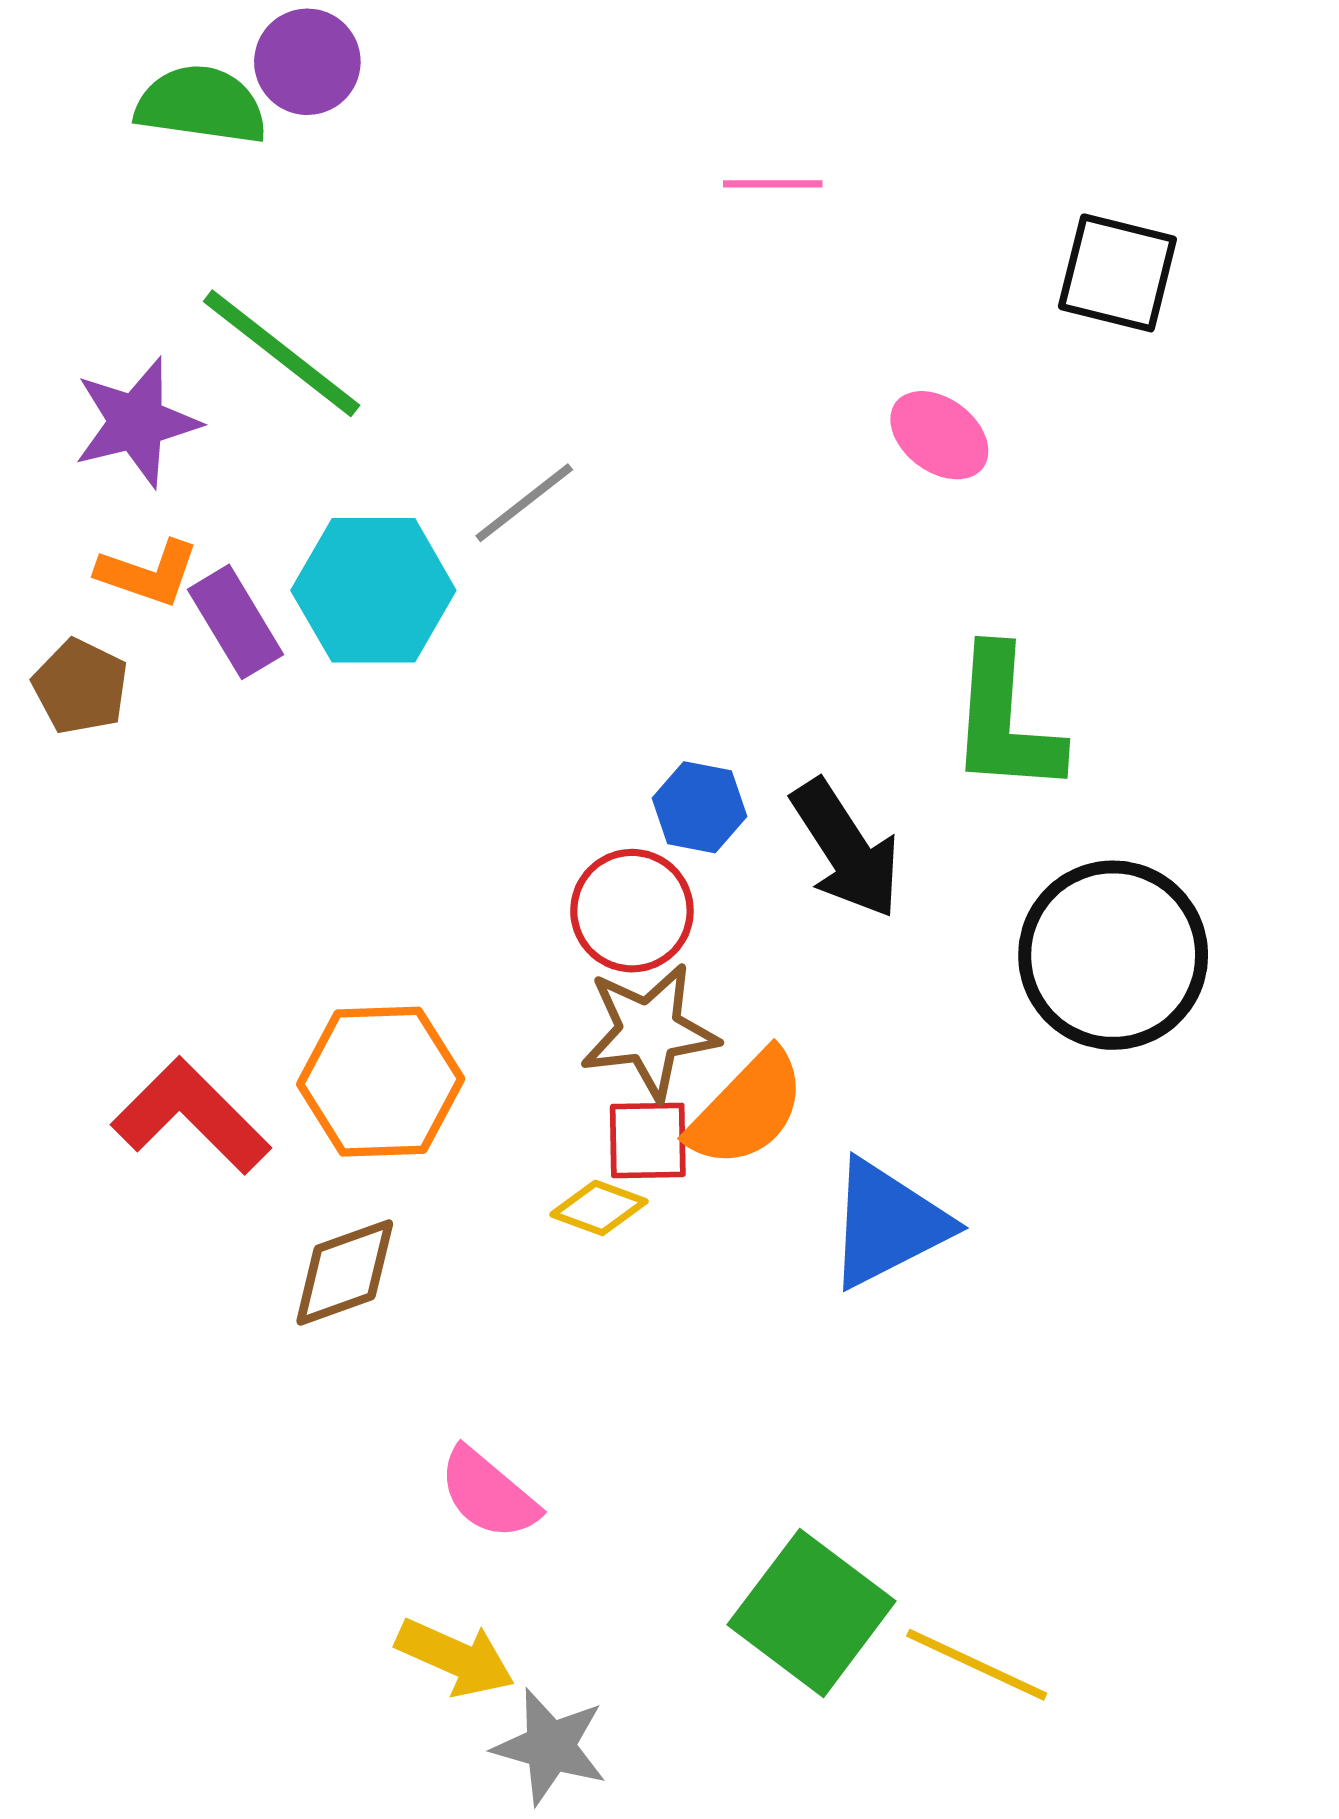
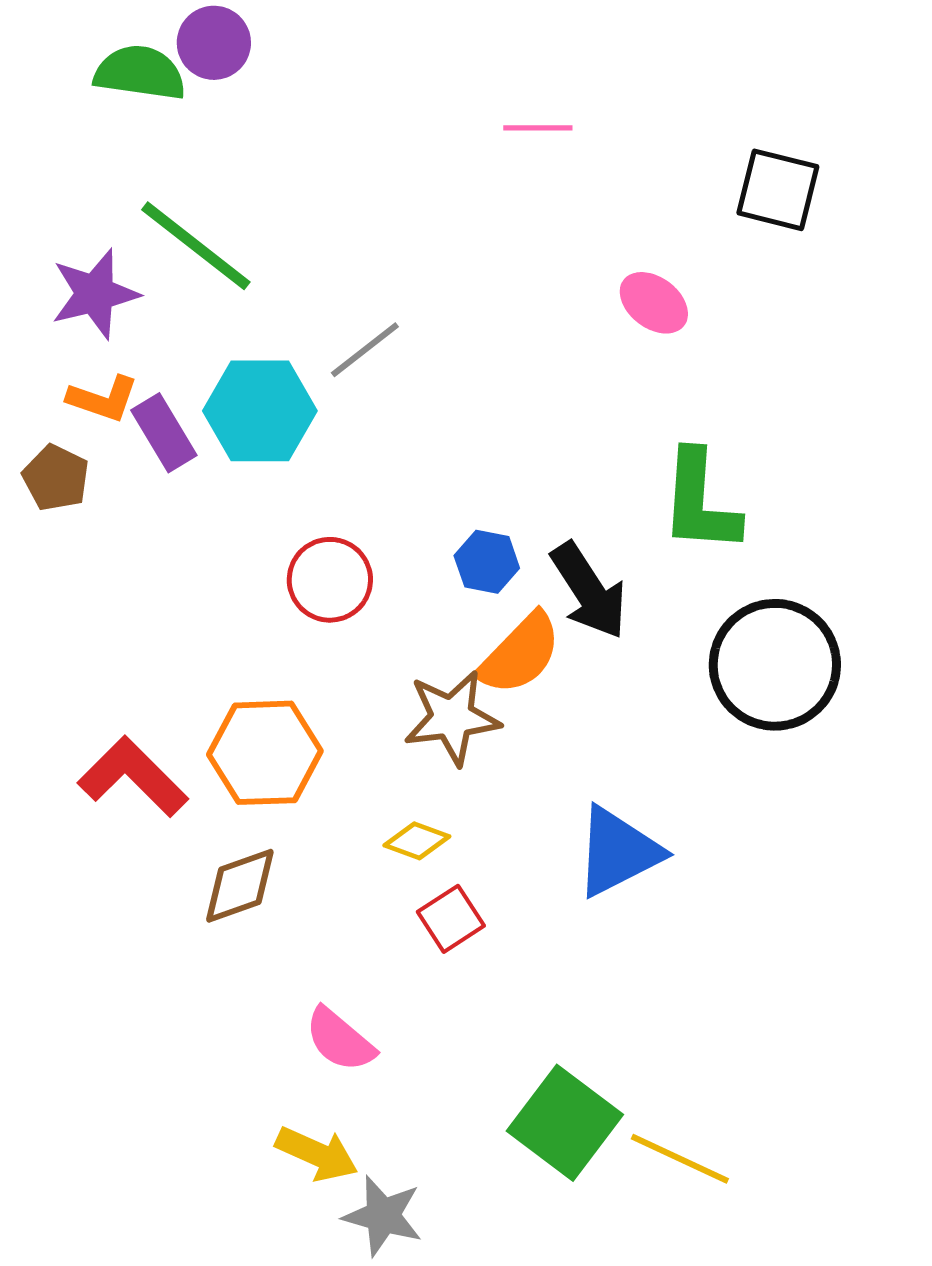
red circle: (632, 911) -> (330, 580), moved
orange semicircle: (747, 1109) -> (520, 654), moved
red square: (648, 1140) -> (451, 919), moved, turned -32

